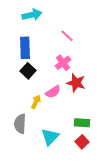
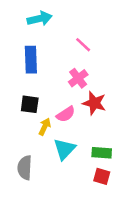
black square: (28, 71) -> (30, 104), moved, turned -35
gray semicircle: (20, 124) -> (25, 168), moved
cyan triangle: (50, 137) -> (64, 149), moved
red square: (82, 142) -> (102, 176), turned -32

